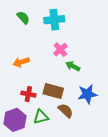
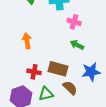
pink cross: (60, 50) -> (74, 22), moved, turned -32
orange arrow: (21, 62) -> (27, 41), turned 98

